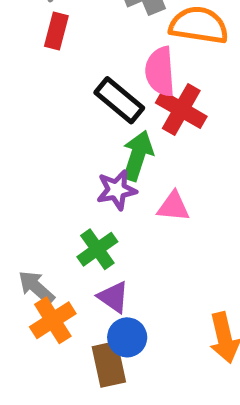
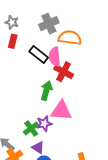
black rectangle: (119, 100) -> (39, 55), moved
purple star: (117, 190) -> (44, 124), moved
pink triangle: (173, 207) -> (61, 111), size x1.6

